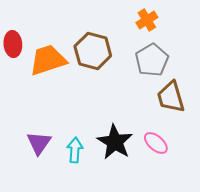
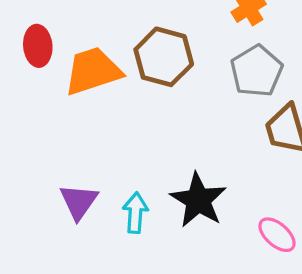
pink ellipse: (156, 143) -> (277, 235), moved

